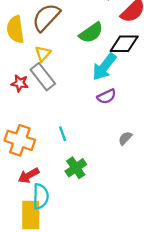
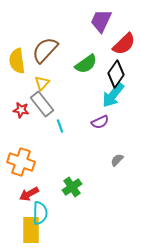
black diamond: (124, 44) -> (116, 74), turned -56
cyan arrow: (104, 67) -> (113, 95), moved
cyan line: (63, 134) -> (60, 126), moved

